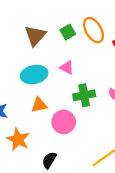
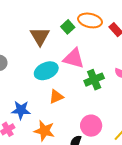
orange ellipse: (93, 30) -> (90, 20), turned -35
pink triangle: (67, 68) -> (74, 58), size x1.6
pink circle: (64, 122) -> (91, 126), moved

